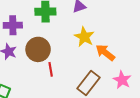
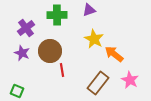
purple cross: (13, 25) -> (26, 28), turned -36

